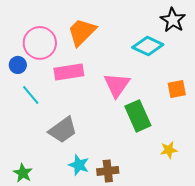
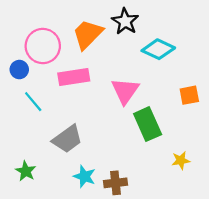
black star: (173, 20) -> (125, 21), moved
green star: (23, 173) -> (26, 171), moved

